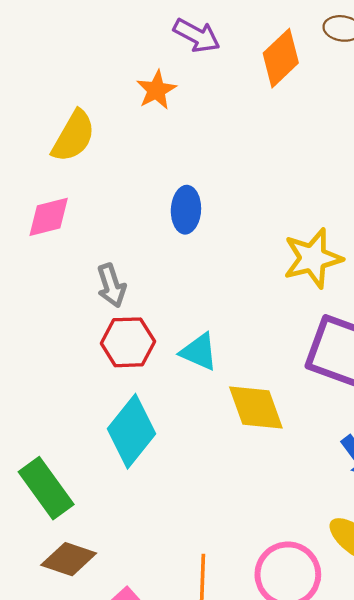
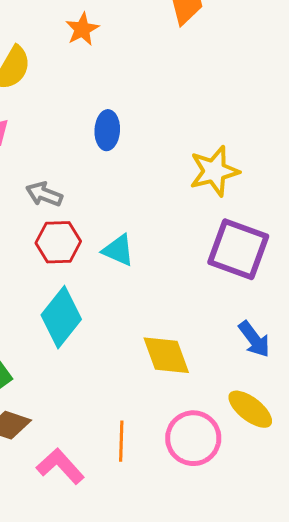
gray arrow: (111, 285) -> (44, 194), turned 129
yellow diamond: (256, 408) -> (166, 355), moved

